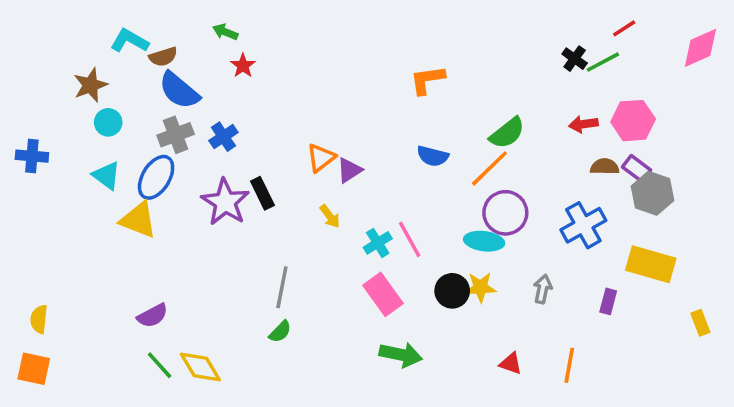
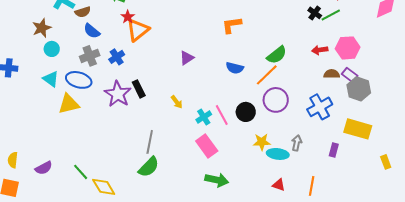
blue semicircle: (179, 90) -> (92, 31), size x0.7
orange triangle: (321, 158) -> (138, 30), moved, size x1.4
purple triangle: (349, 170) -> (187, 58), moved
blue ellipse: (156, 177) -> (79, 80), turned 75
yellow triangle: (138, 220) -> (69, 104), turned -35
cyan ellipse: (484, 241) -> (278, 154), moved
black circle: (452, 291) -> (246, 112), moved
purple semicircle: (152, 316) -> (44, 168), moved
green semicircle: (280, 332) -> (149, 167), size x1.6
green line: (160, 365) -> (81, 172), moved

